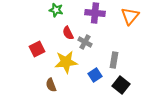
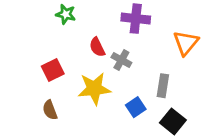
green star: (56, 10) -> (66, 14), moved
orange triangle: (130, 16) -> (186, 43), moved
brown semicircle: (51, 85) -> (50, 110), moved

